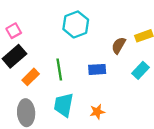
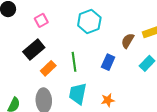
pink square: (14, 31) -> (41, 20), moved
blue rectangle: (97, 69) -> (108, 62), turned -63

